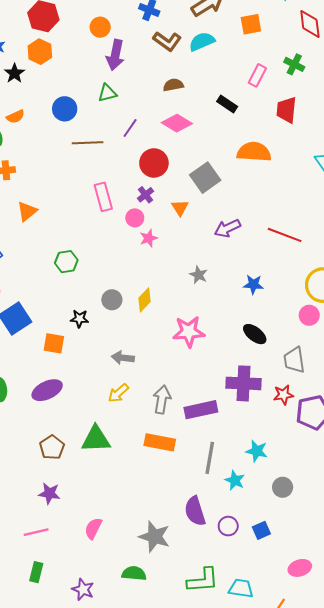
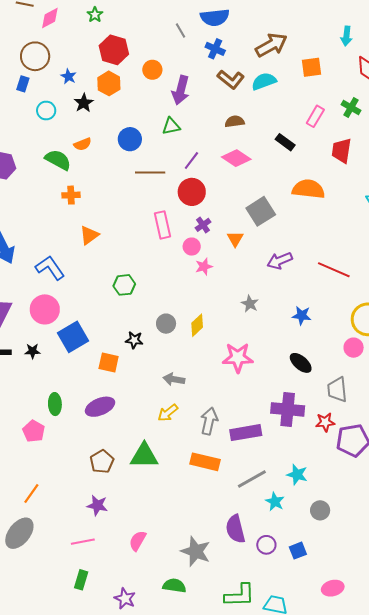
orange circle: (100, 27) -> (152, 70), moved
red circle: (154, 163) -> (192, 192), moved
gray line: (210, 458) -> (252, 479), turned 48

